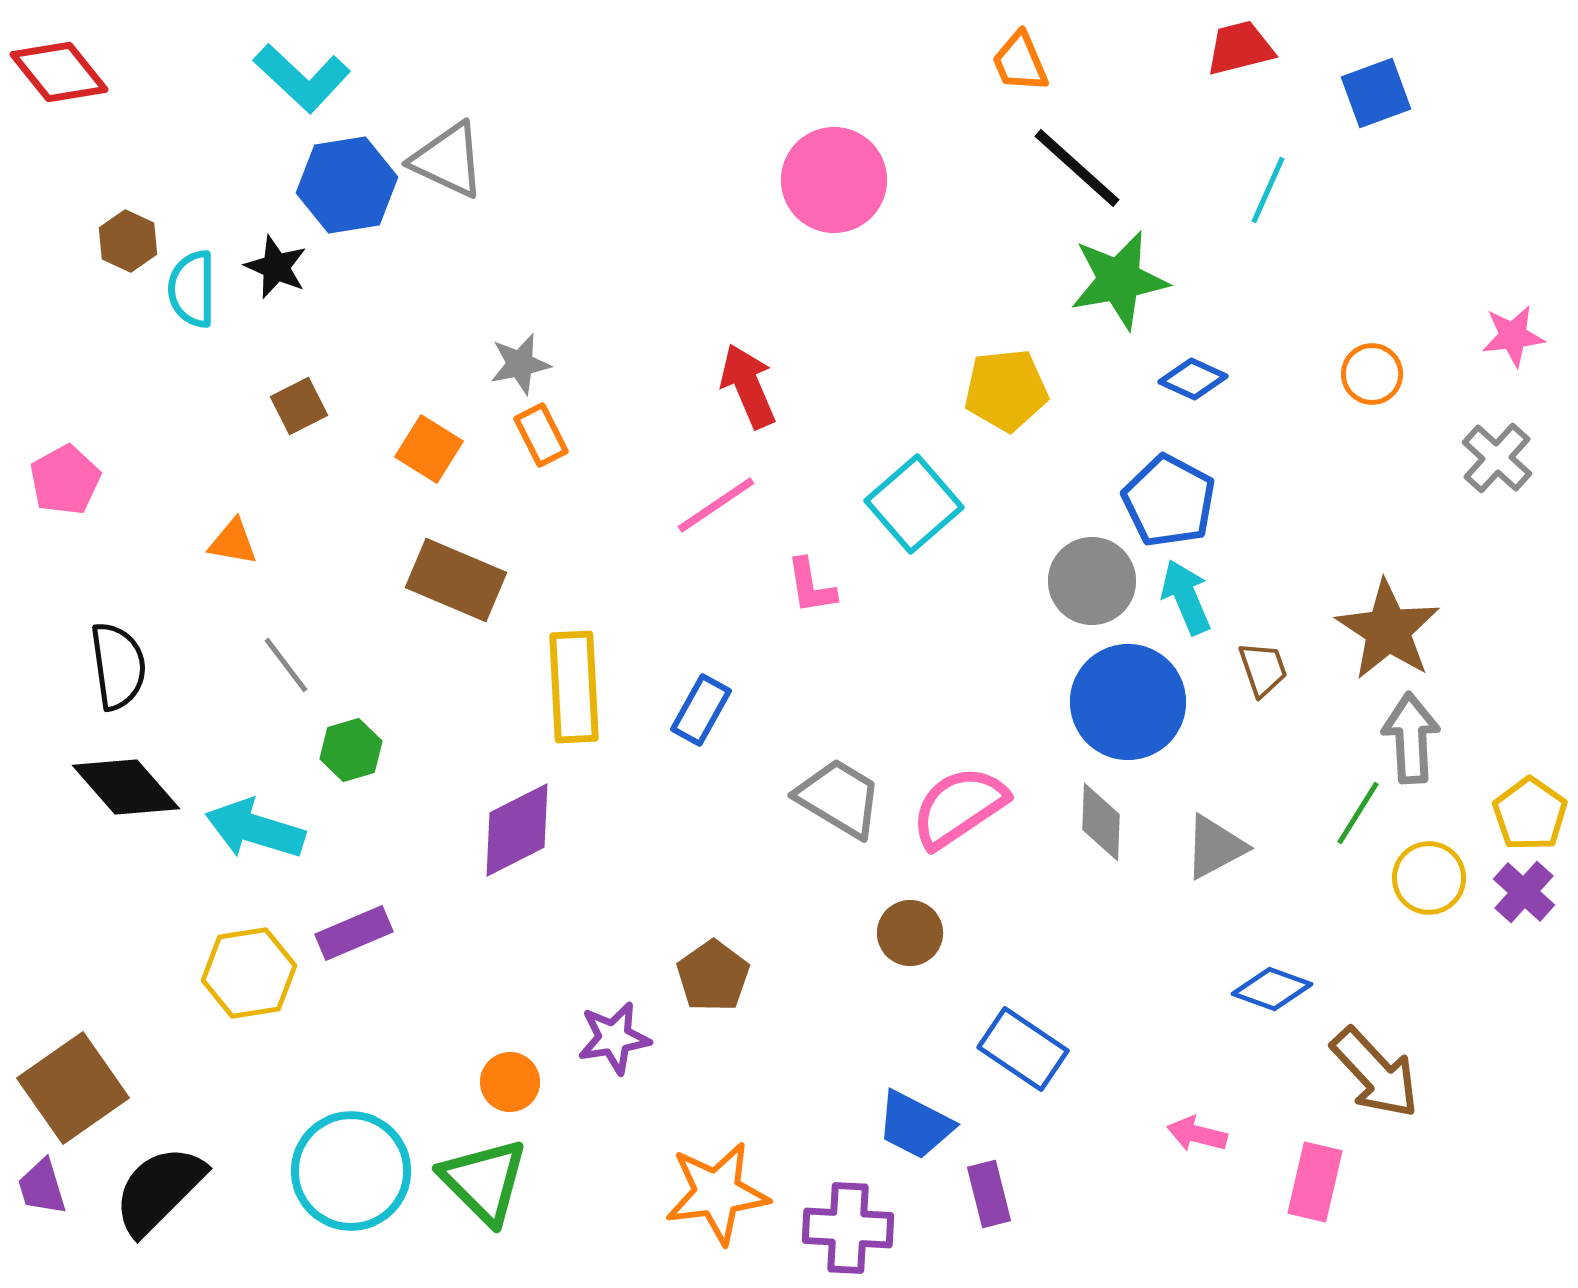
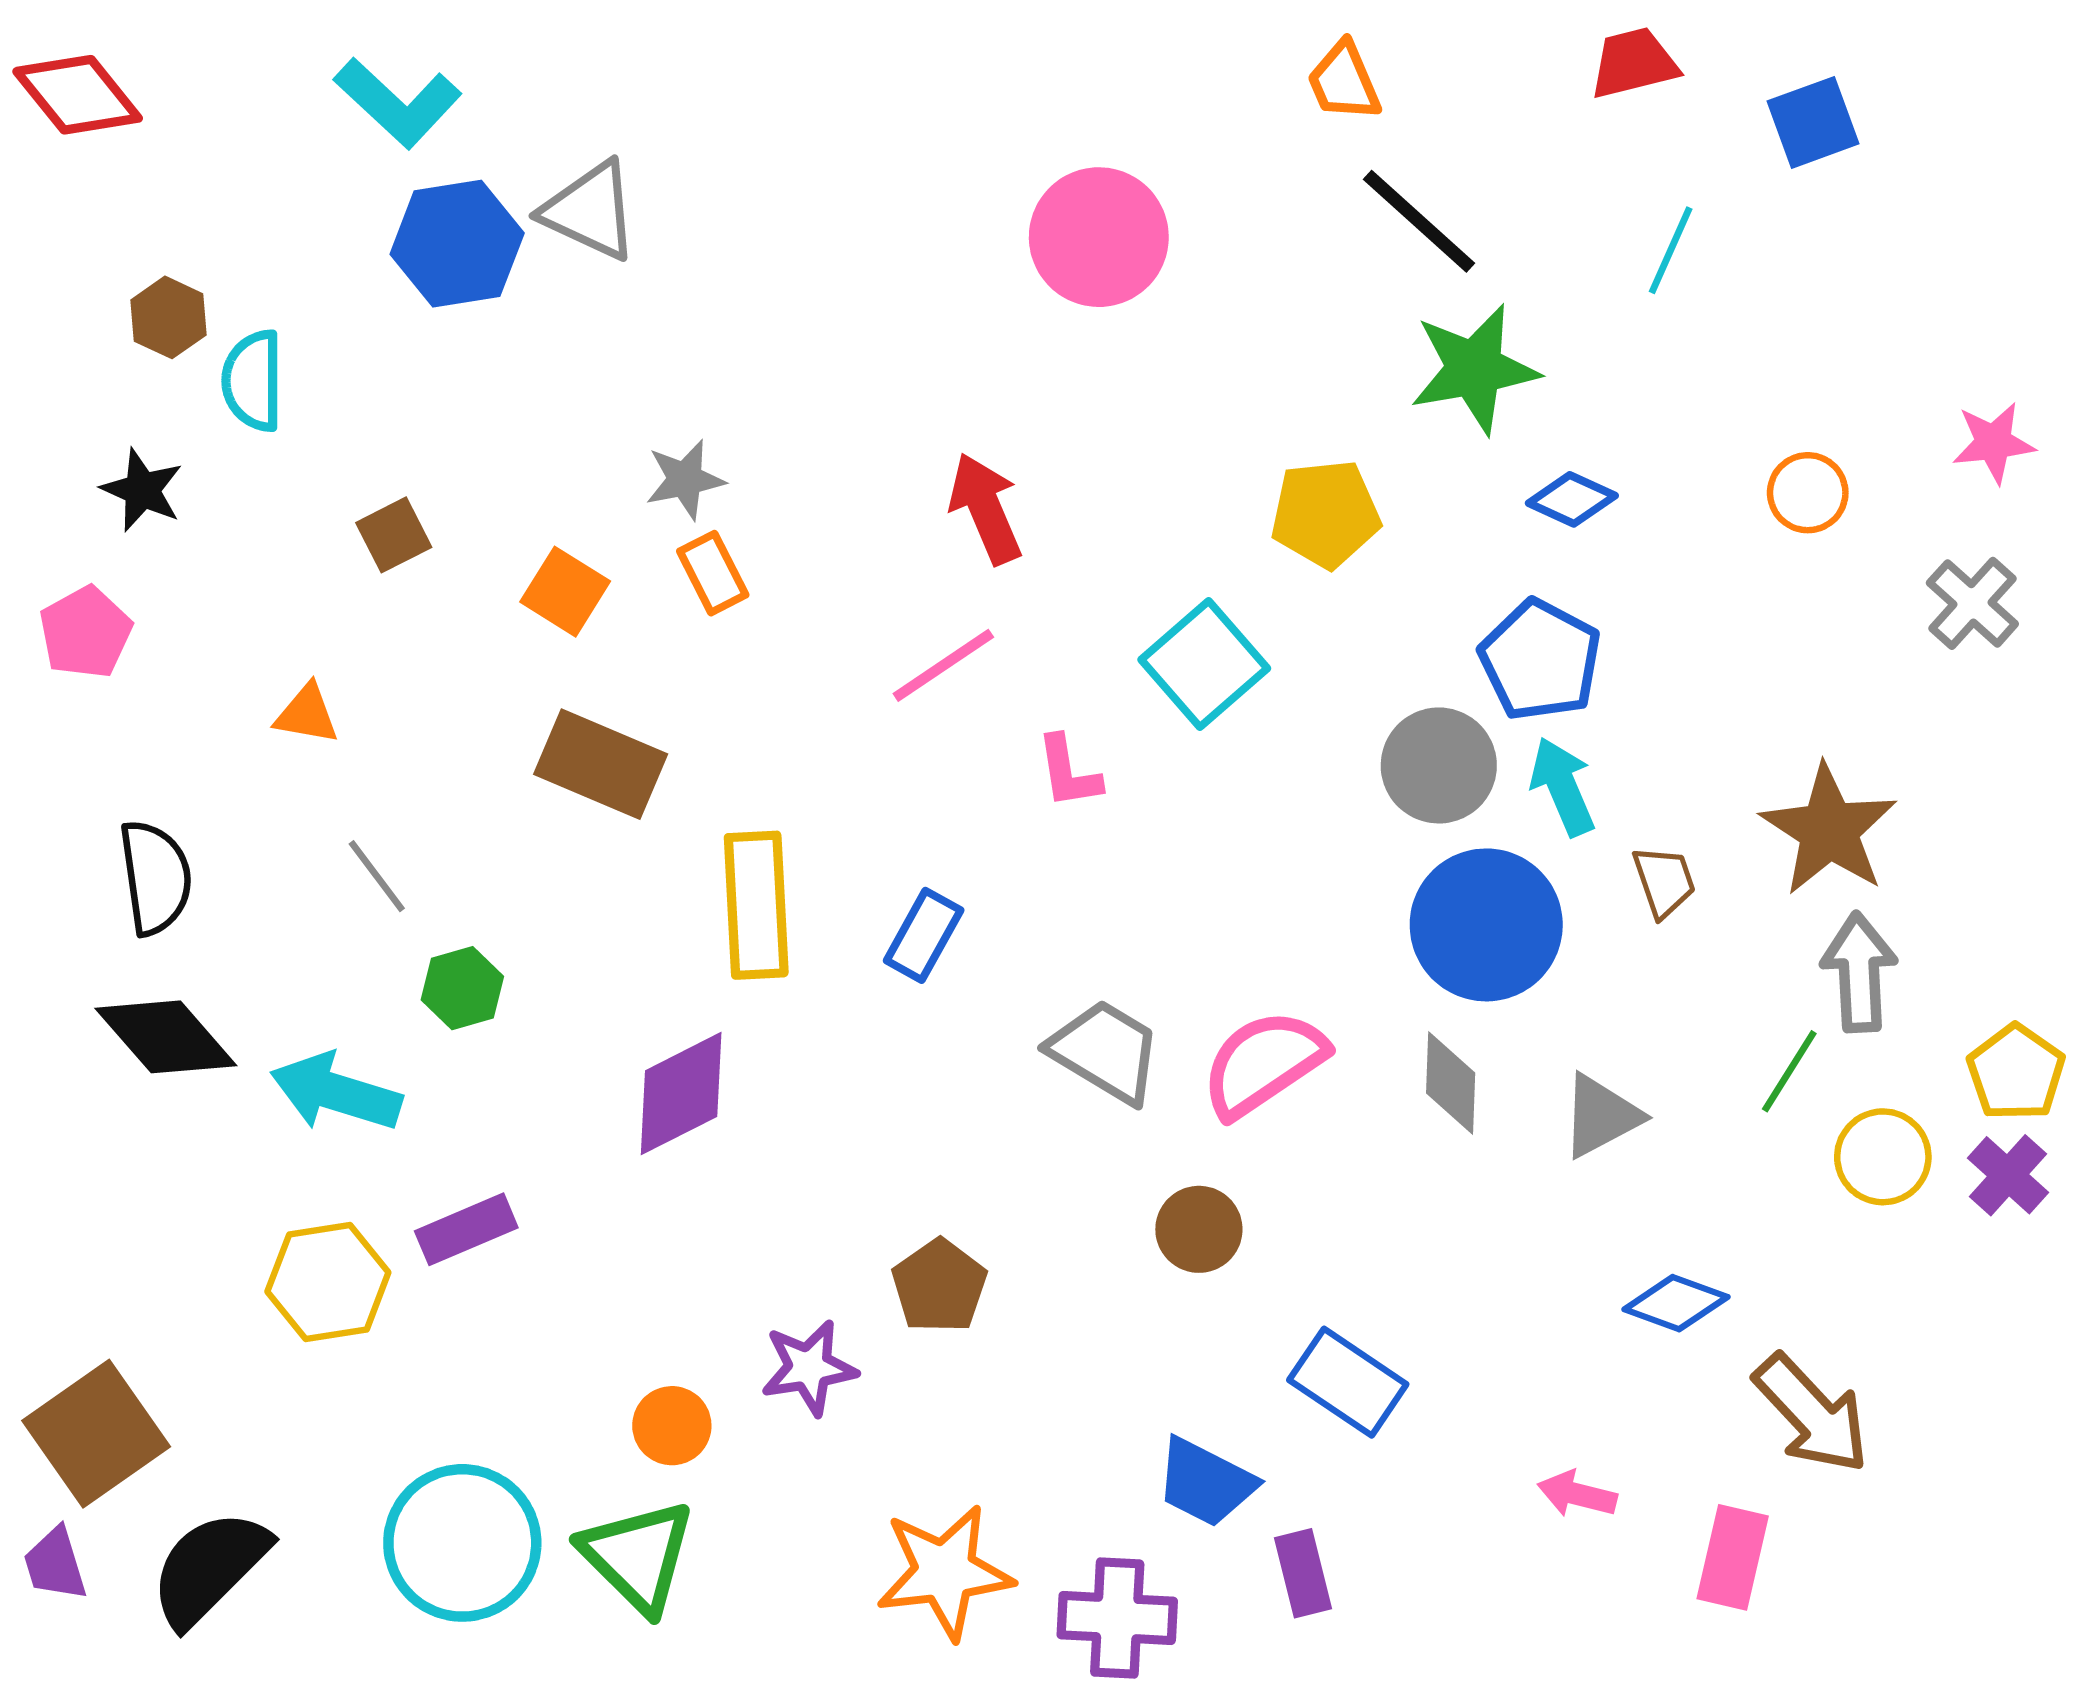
black star: (276, 267) -> (142, 490), moved

